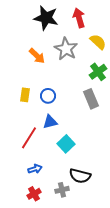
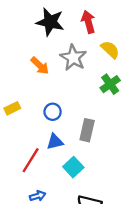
yellow rectangle: (25, 95) -> (12, 108), moved, turned 56
gray rectangle: (91, 99) -> (87, 130), moved, turned 36

